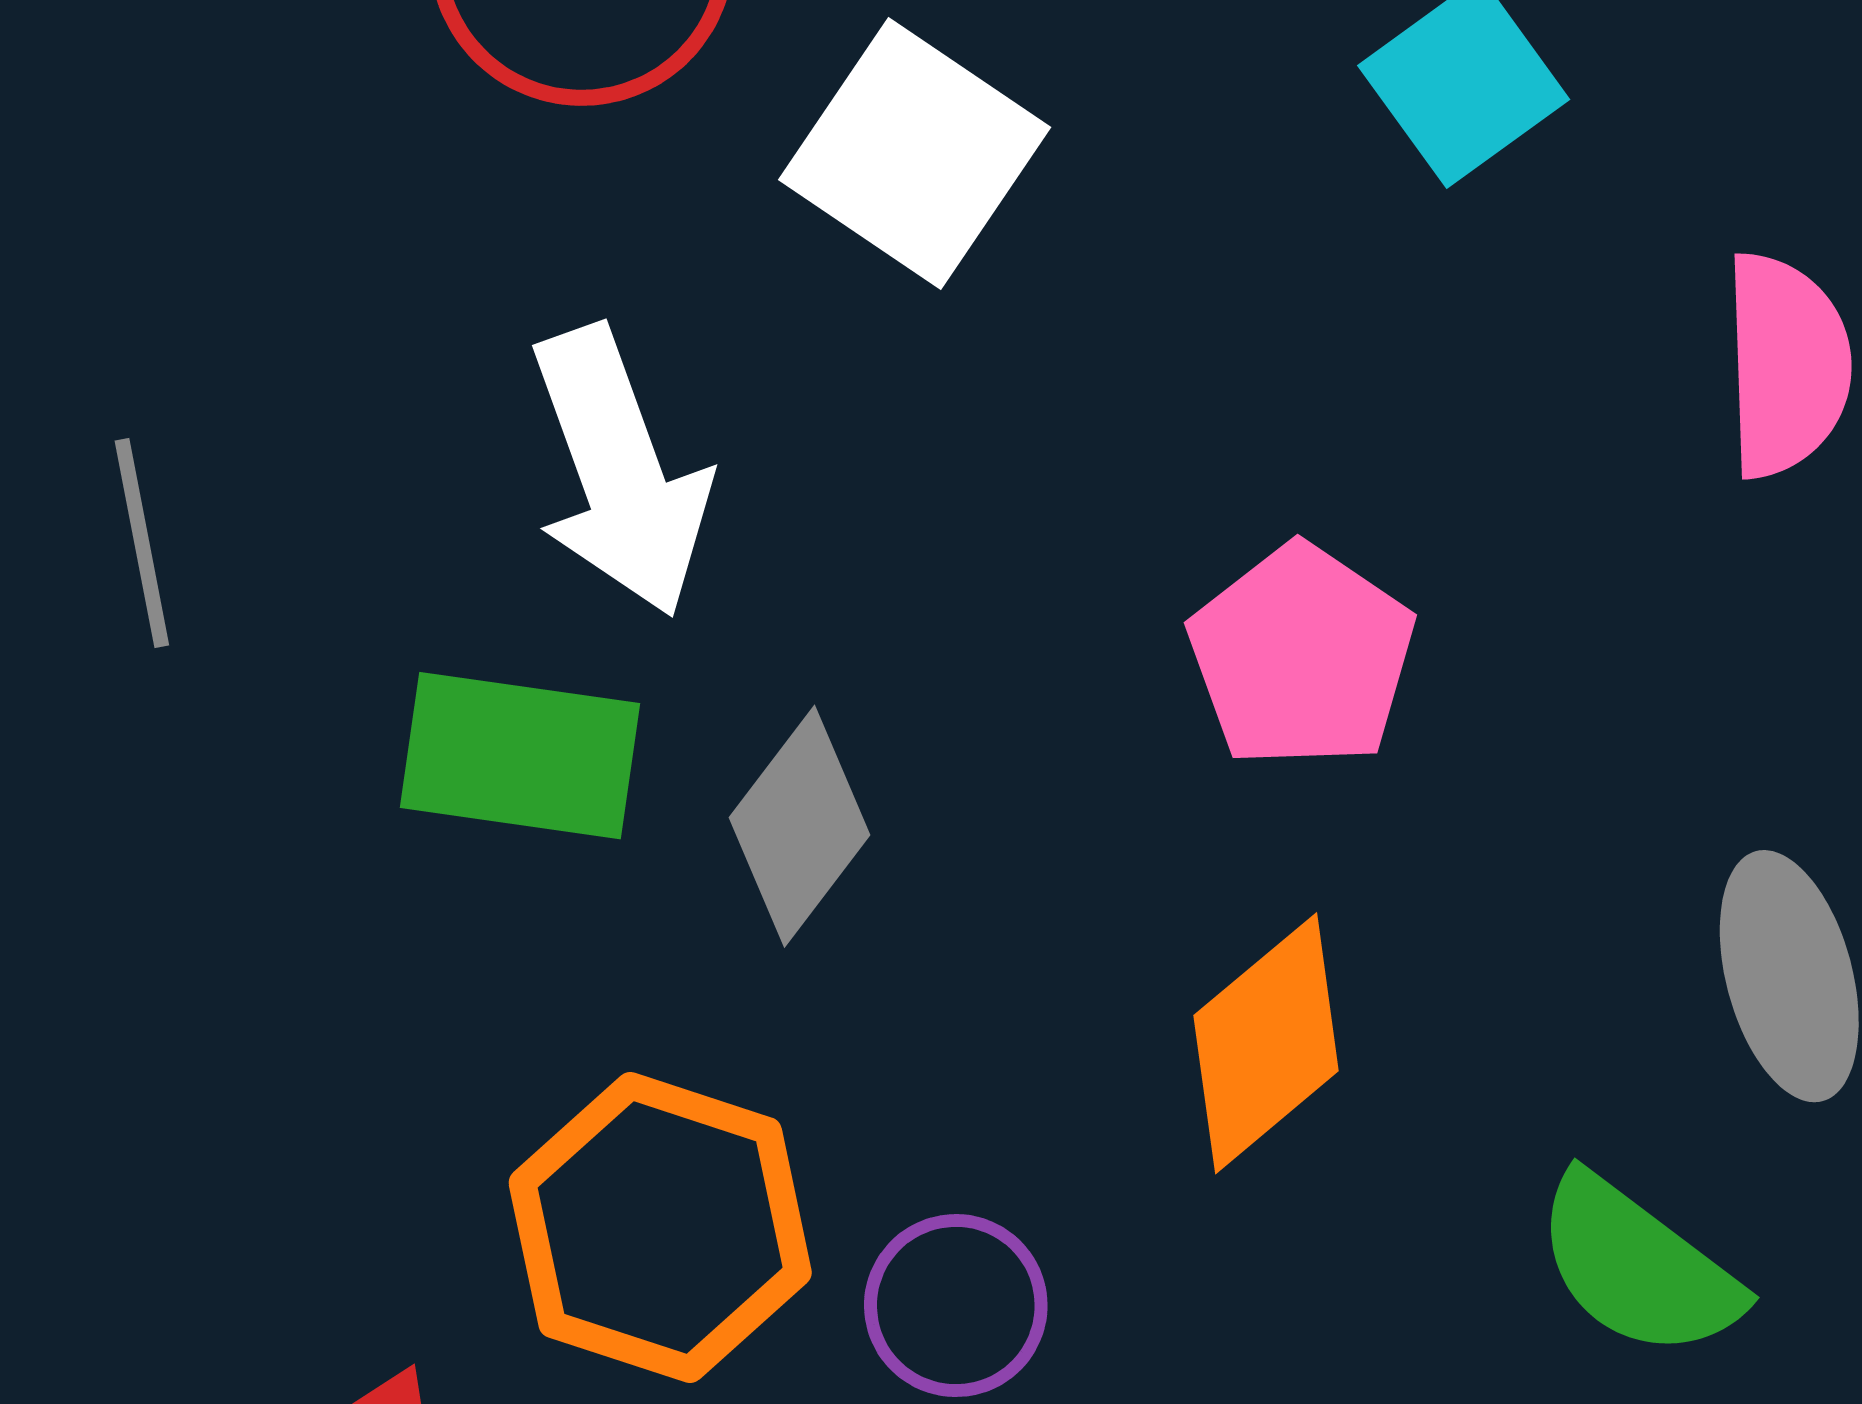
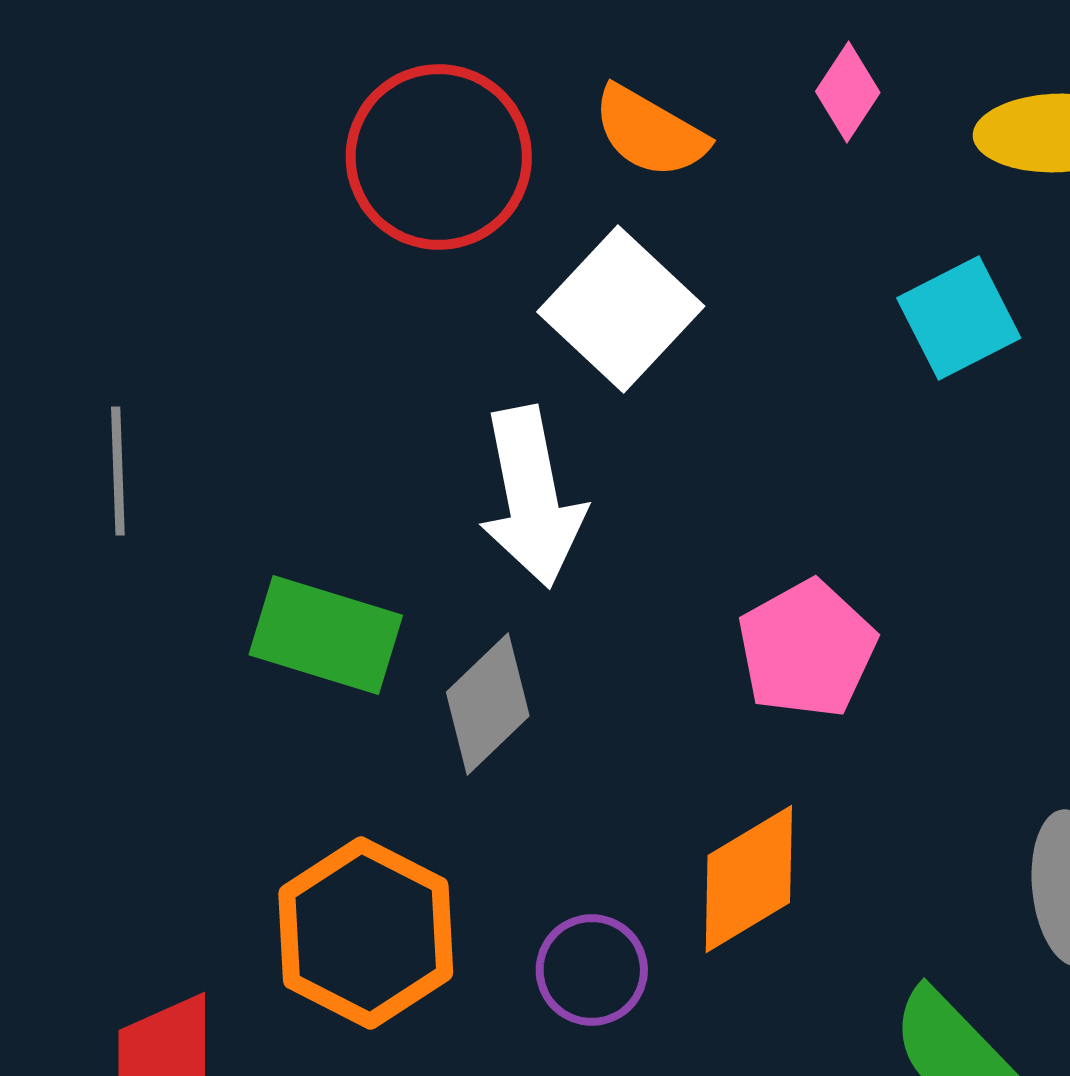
white arrow: (620, 471) -> (532, 497), moved
purple circle: (956, 1306) -> (592, 970), moved

